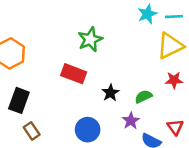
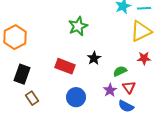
red rectangle: (74, 74) -> (65, 66), moved
black star: (110, 93) -> (94, 58), moved
red triangle: (175, 127) -> (129, 87), moved

